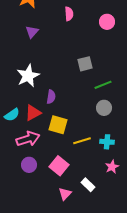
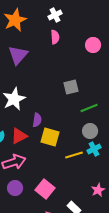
purple triangle: (32, 32) -> (18, 55), size x1.5
yellow square: (58, 125) -> (50, 137), moved
yellow line: (82, 141) -> (74, 155), moved
cyan cross: (107, 142) -> (94, 149), moved, turned -32

